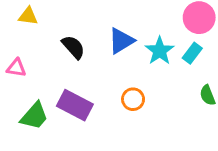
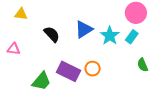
purple rectangle: (75, 105) -> (69, 71), moved
green trapezoid: (34, 116) -> (41, 81), moved

